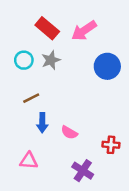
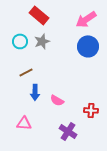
pink arrow: (84, 31) -> (86, 19), moved

